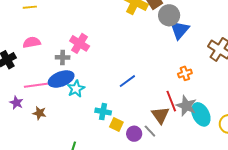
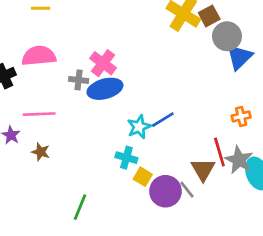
pink semicircle: (32, 42) -> (39, 56), size x1.4
blue ellipse: (61, 79) -> (105, 89), moved
cyan star: (76, 89) -> (139, 127), moved
purple circle: (134, 134) -> (165, 191), size x1.5

